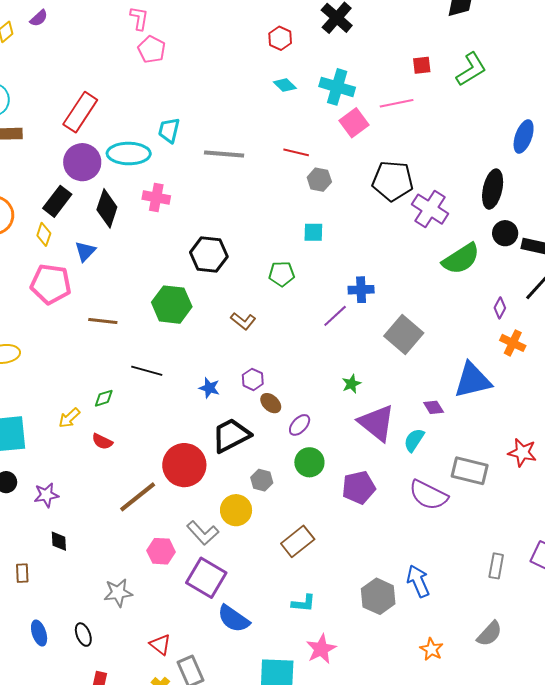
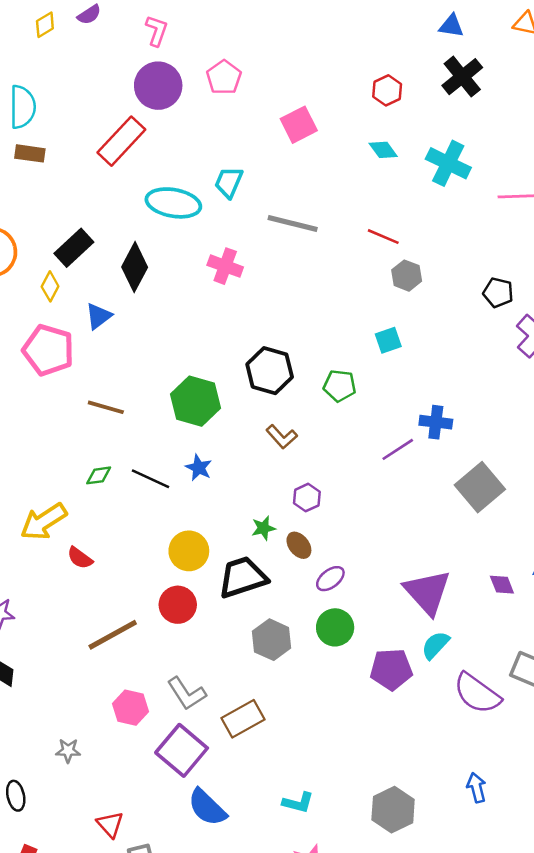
pink L-shape: (139, 18) -> (157, 31), moved
pink square: (354, 123) -> (299, 125), moved
purple circle: (82, 162) -> (158, 86), moved
black pentagon: (393, 181) -> (498, 293), size x0.6
pink cross: (156, 197) -> (225, 266), moved
cyan square: (313, 232) -> (388, 340), turned -30
black hexagon: (209, 255) -> (270, 371), moved
purple hexagon: (253, 379) -> (307, 498), moved
green star: (351, 384) -> (263, 528), moved
blue star: (209, 388) -> (199, 468), moved
green diamond: (104, 398) -> (99, 475), moved
yellow arrow: (69, 418) -> (44, 522), size x1.6
cyan semicircle: (414, 440) -> (435, 645), moved
red circle: (184, 465) -> (178, 605), size x0.7
gray hexagon: (262, 480) -> (272, 640), size x1.4
yellow circle: (236, 510) -> (189, 551), moved
brown rectangle: (298, 541) -> (243, 719), moved
blue arrow: (418, 581) -> (477, 788), moved, size x0.7
gray star: (118, 593) -> (68, 751), size x0.7

